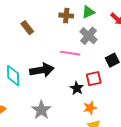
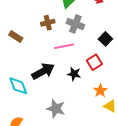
brown cross: (66, 16) -> (48, 23), moved
black star: (77, 88) -> (74, 74), moved

